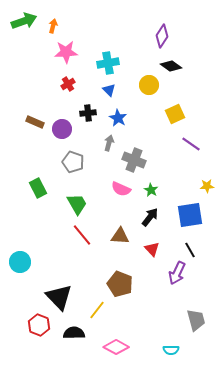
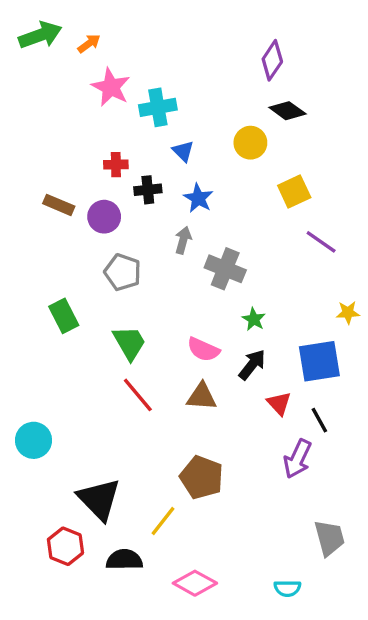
orange arrow: (53, 26) -> (89, 43), turned 40
pink star: (66, 52) -> (111, 87), turned 30
cyan cross: (108, 63) -> (158, 107), moved
red cross: (68, 84) -> (116, 165), moved, turned 32
pink semicircle: (121, 189) -> (203, 350), moved
red triangle: (152, 249) -> (279, 403), moved

